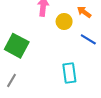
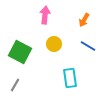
orange arrow: (84, 12) -> (84, 20), turned -96
yellow circle: (64, 21) -> (54, 44), moved

